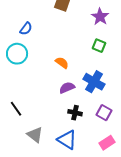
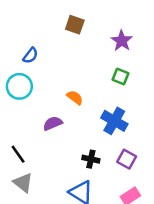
purple semicircle: (67, 88) -> (53, 123), moved
gray triangle: (35, 135) -> (23, 183), moved

